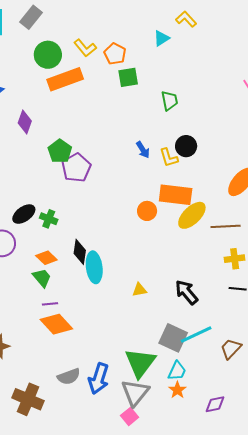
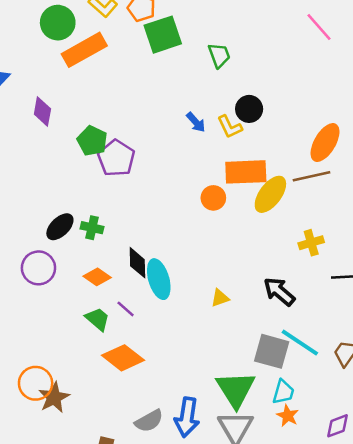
green square: (128, 77) -> (163, 35), size x1.4
brown line: (226, 226) -> (311, 176), moved
yellow cross: (235, 259) -> (311, 243), moved
green trapezoid: (42, 278) -> (97, 319), moved
purple line: (50, 304) -> (126, 309), moved, turned 56
cyan line: (196, 335) -> (300, 343), turned 68

